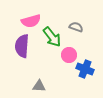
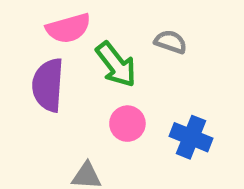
pink circle: (69, 55) -> (127, 124), moved

